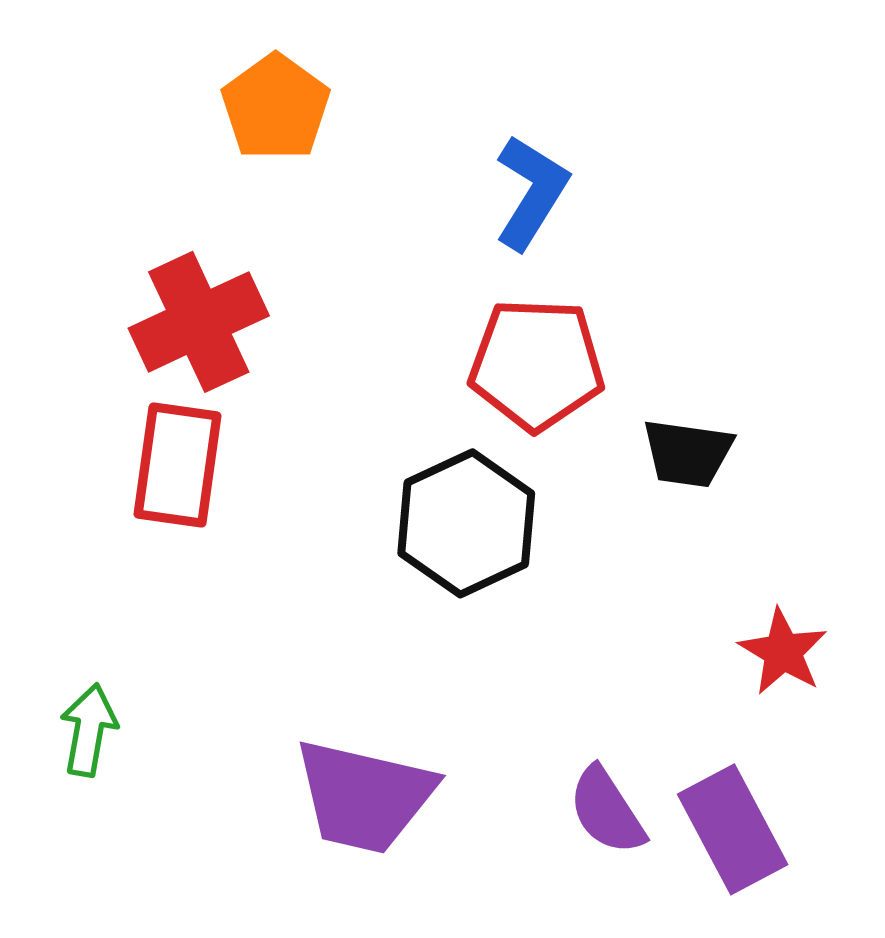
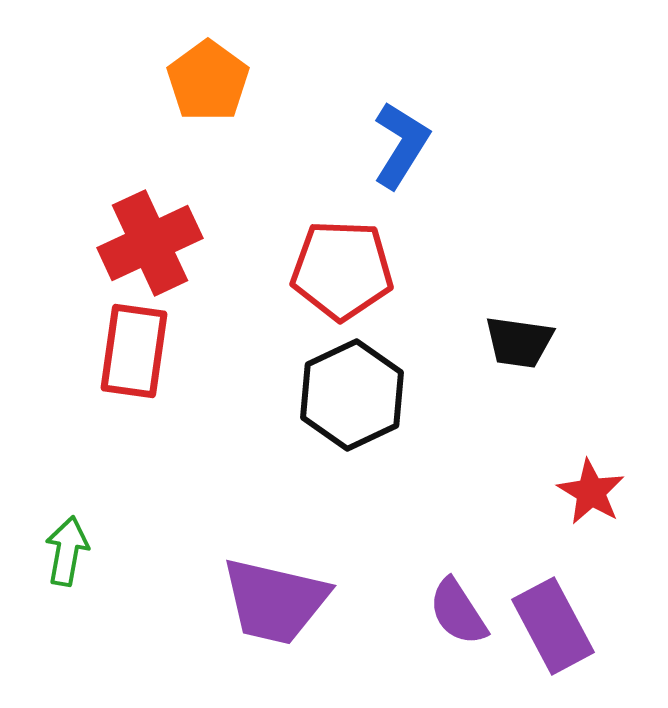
red pentagon: (537, 364) -> (342, 270), moved

